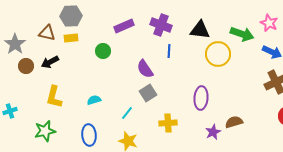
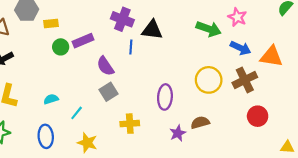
purple rectangle: (124, 26) -> (83, 41), moved
black triangle: (200, 30) -> (152, 30), moved
yellow rectangle: (71, 38) -> (51, 24), moved
yellow circle: (218, 54) -> (209, 80), moved
cyan line: (127, 113) -> (77, 113), moved

